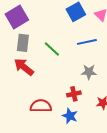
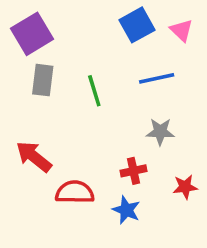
green line: (52, 49) -> (94, 91), turned 30
red arrow: (24, 67) -> (34, 157), moved

